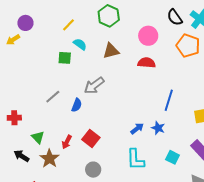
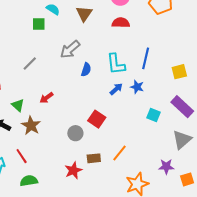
brown triangle: (111, 51) -> (84, 14), turned -36
blue semicircle: (77, 105) -> (86, 70), moved
red square: (91, 138) -> (97, 119), moved
red arrow: (67, 142) -> (47, 98), moved, turned 32
cyan L-shape: (135, 159) -> (116, 64), moved

